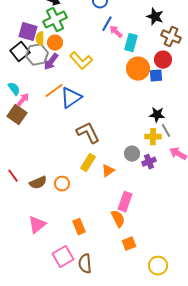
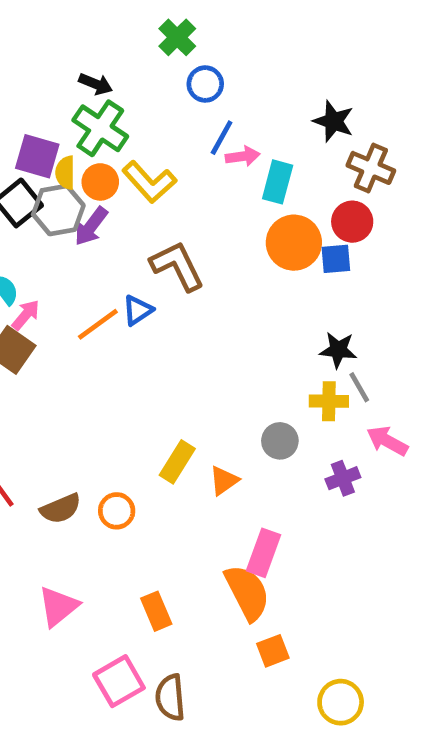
green cross: (55, 20) -> (100, 128), turned -30
pink arrow: (116, 32) -> (243, 156), turned 128
yellow L-shape: (81, 61) -> (149, 182), moved
orange line: (54, 91) -> (98, 324), moved
blue triangle: (71, 98) -> (138, 310), size x0.6
brown L-shape: (88, 133) -> (177, 266), moved
purple cross: (149, 162) -> (343, 478), moved
orange semicircle: (118, 219) -> (247, 593), size x1.4

